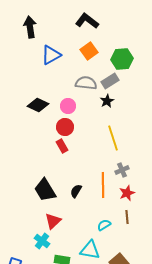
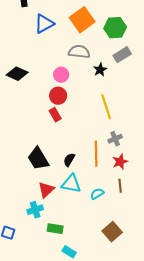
orange square: (89, 51) -> (82, 20), size x1.4
gray rectangle: (110, 81) -> (122, 55), moved
black diamond: (38, 105) -> (17, 74), moved
cyan cross: (42, 241) -> (35, 210), turned 35
cyan triangle: (90, 250) -> (71, 184), moved

